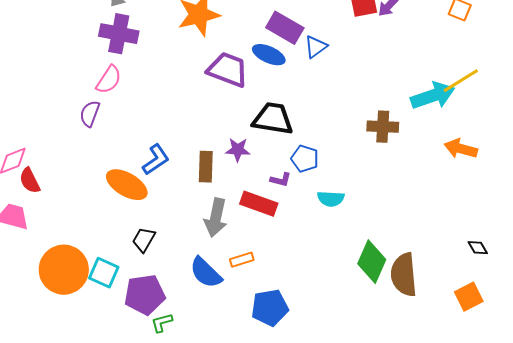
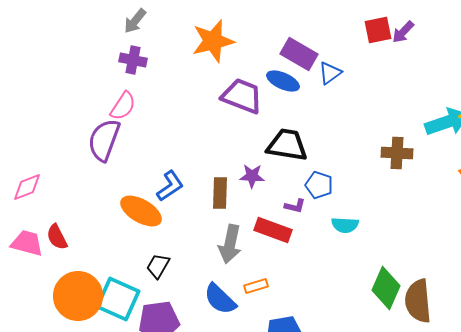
purple cross: (119, 34) -> (133, 60), size x0.7
purple semicircle: (90, 114) -> (104, 140), size x1.6
red semicircle: (30, 181) -> (57, 237), moved
cyan square: (104, 273) -> (118, 299), size x1.4

